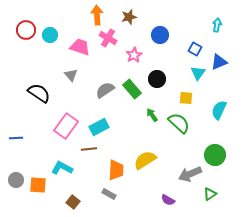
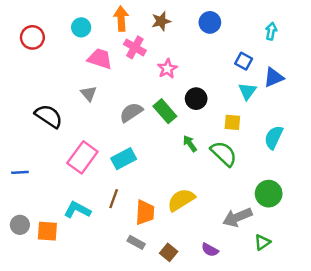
cyan circle: (50, 35) -> (81, 27), moved
blue circle: (160, 35) -> (210, 22), moved
brown line: (89, 149) -> (114, 199), moved, turned -63
brown square: (73, 202) -> (169, 252), moved

